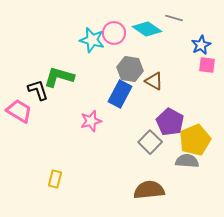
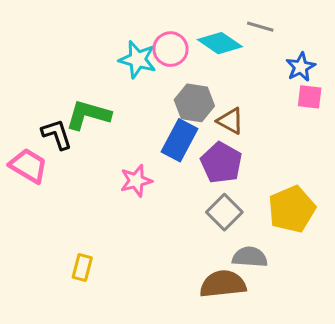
purple pentagon: (170, 122) -> (221, 163), moved
gray semicircle: (187, 161) -> (250, 257), moved

